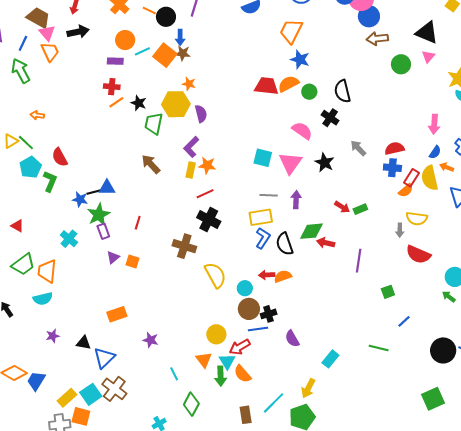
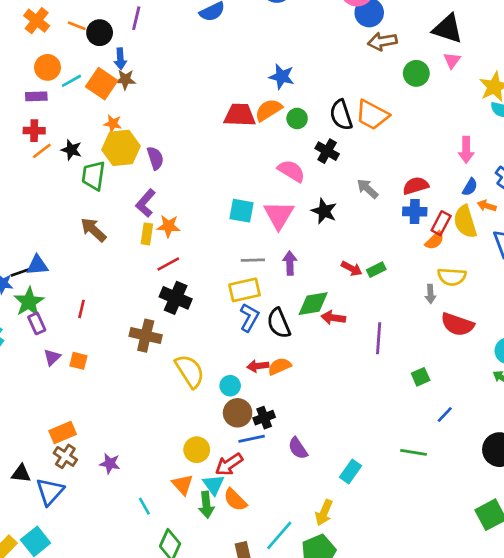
orange trapezoid: (291, 31) -> (372, 115), moved, turned -84
orange star: (189, 84) -> (113, 124), moved
brown cross: (114, 389) -> (65, 456), moved, size x0.7

